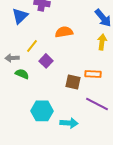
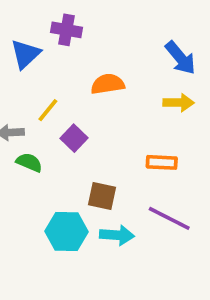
yellow arrow: (102, 42) -> (179, 103), turned 84
brown square: (73, 82) -> (102, 196), moved
cyan arrow: (69, 123) -> (117, 235), moved

